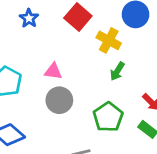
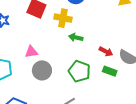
green arrow: (117, 71) -> (76, 38), turned 88

